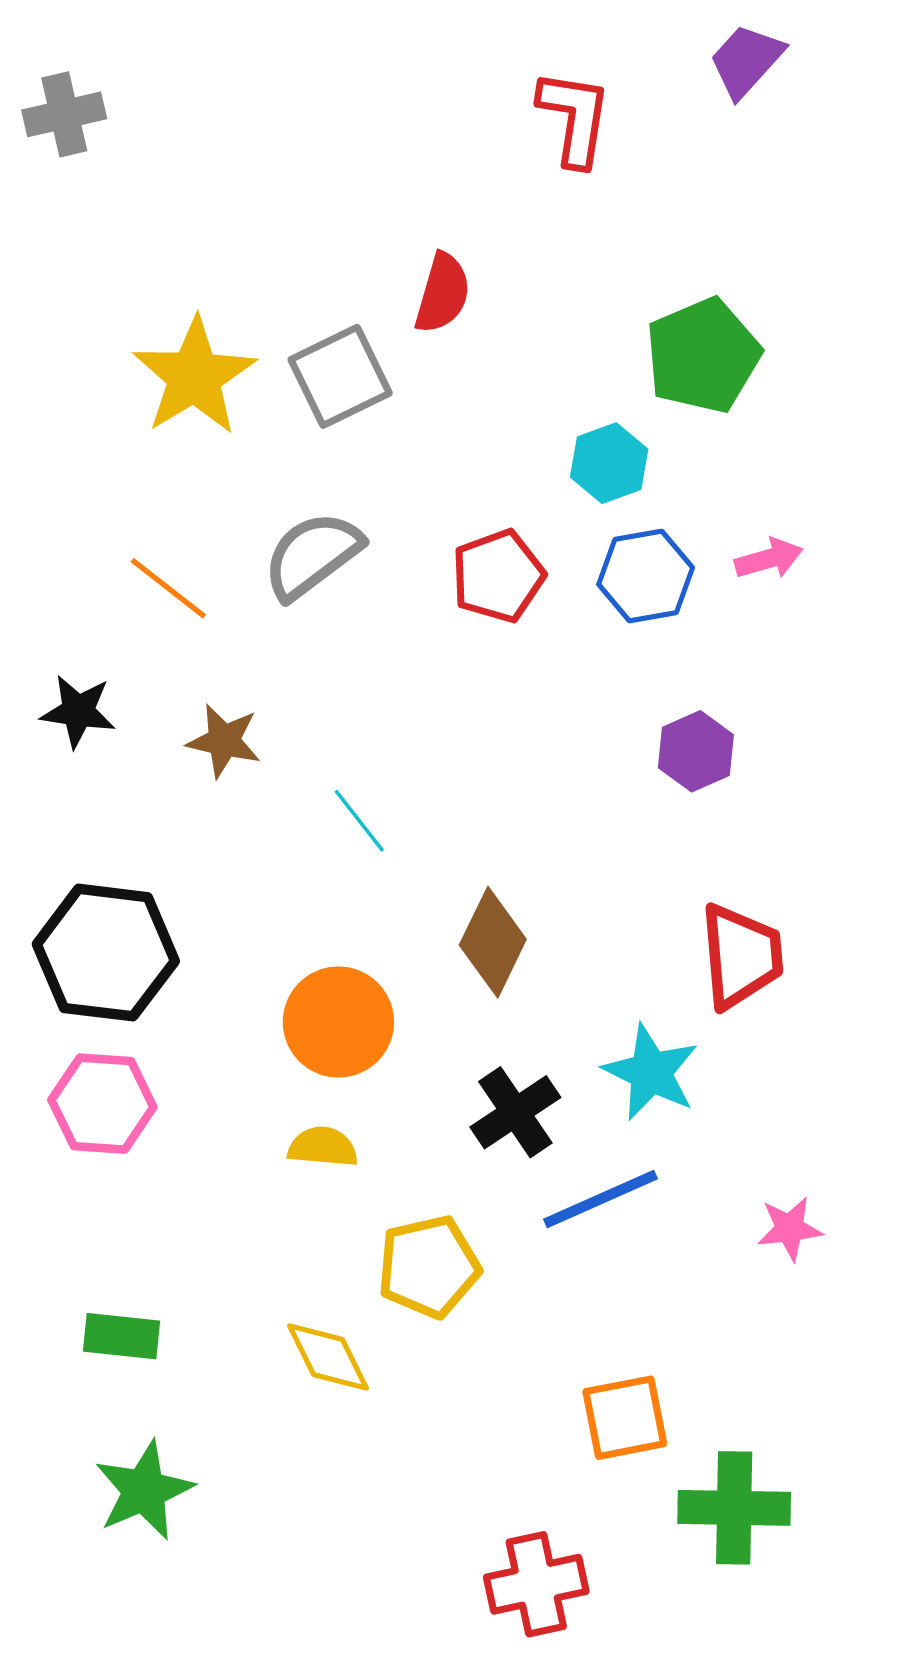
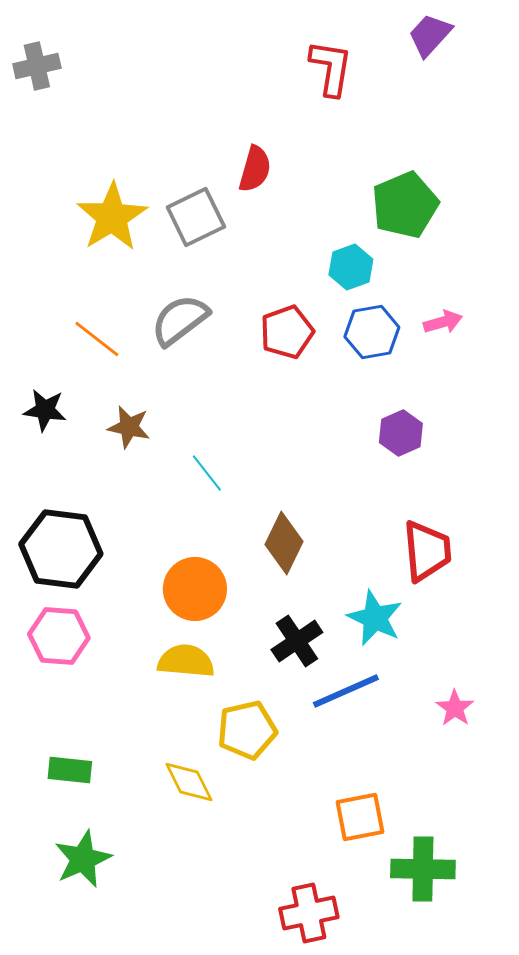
yellow semicircle: (323, 1147) -> (186, 661), size x1.4
pink star: (790, 1229) -> (455, 708), turned -30

